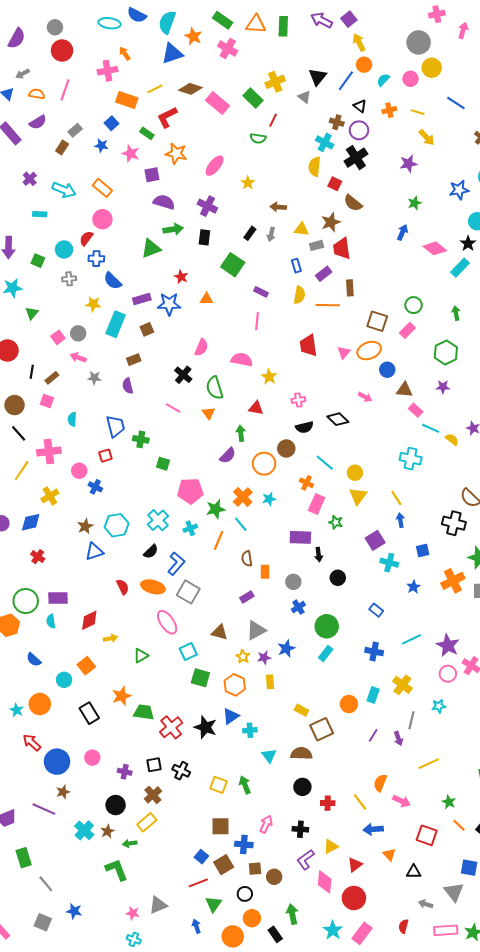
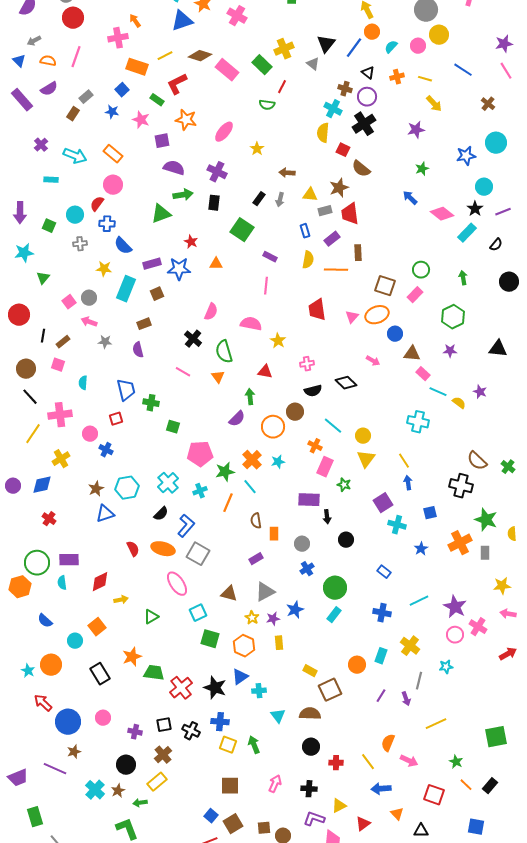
blue arrow: (402, 232) -> (410, 198), turned -70
blue cross: (244, 844) -> (220, 722), moved
purple L-shape: (305, 860) -> (314, 819), turned 55

